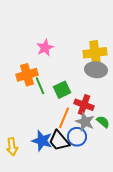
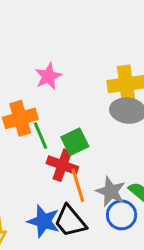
red cross: (84, 105) -> (62, 165), moved
orange line: (64, 118) -> (78, 185), turned -40
blue circle: (77, 137) -> (122, 215), moved

